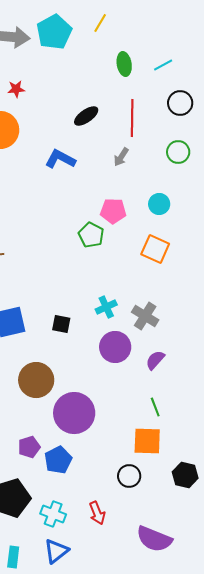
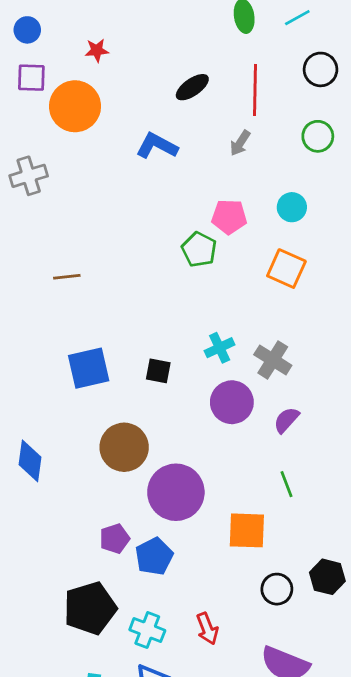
orange square: (147, 441) -> (247, 530), moved
black circle: (129, 476) -> (277, 589), moved

